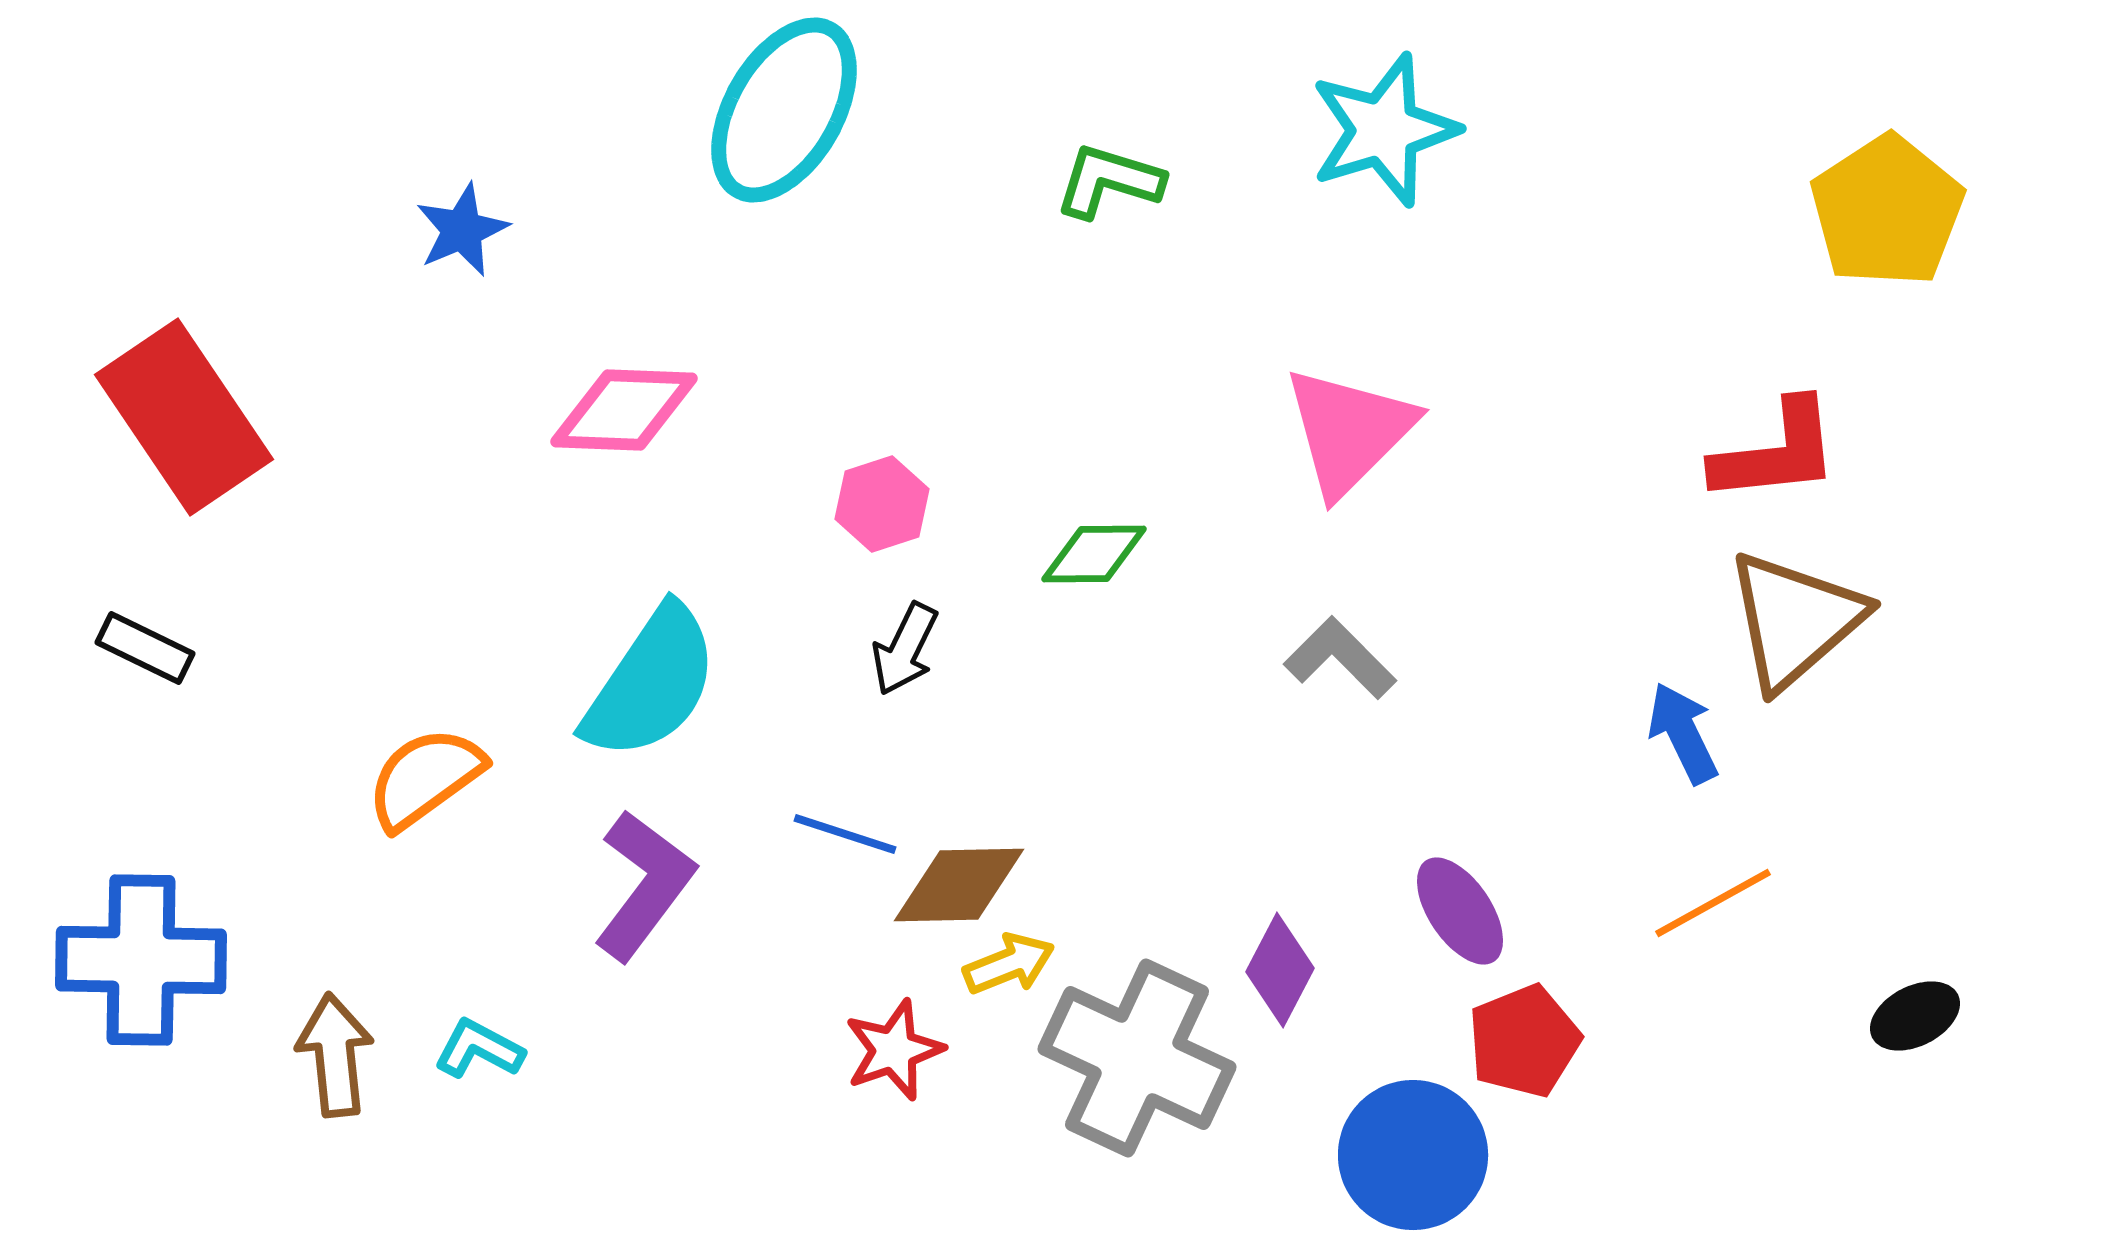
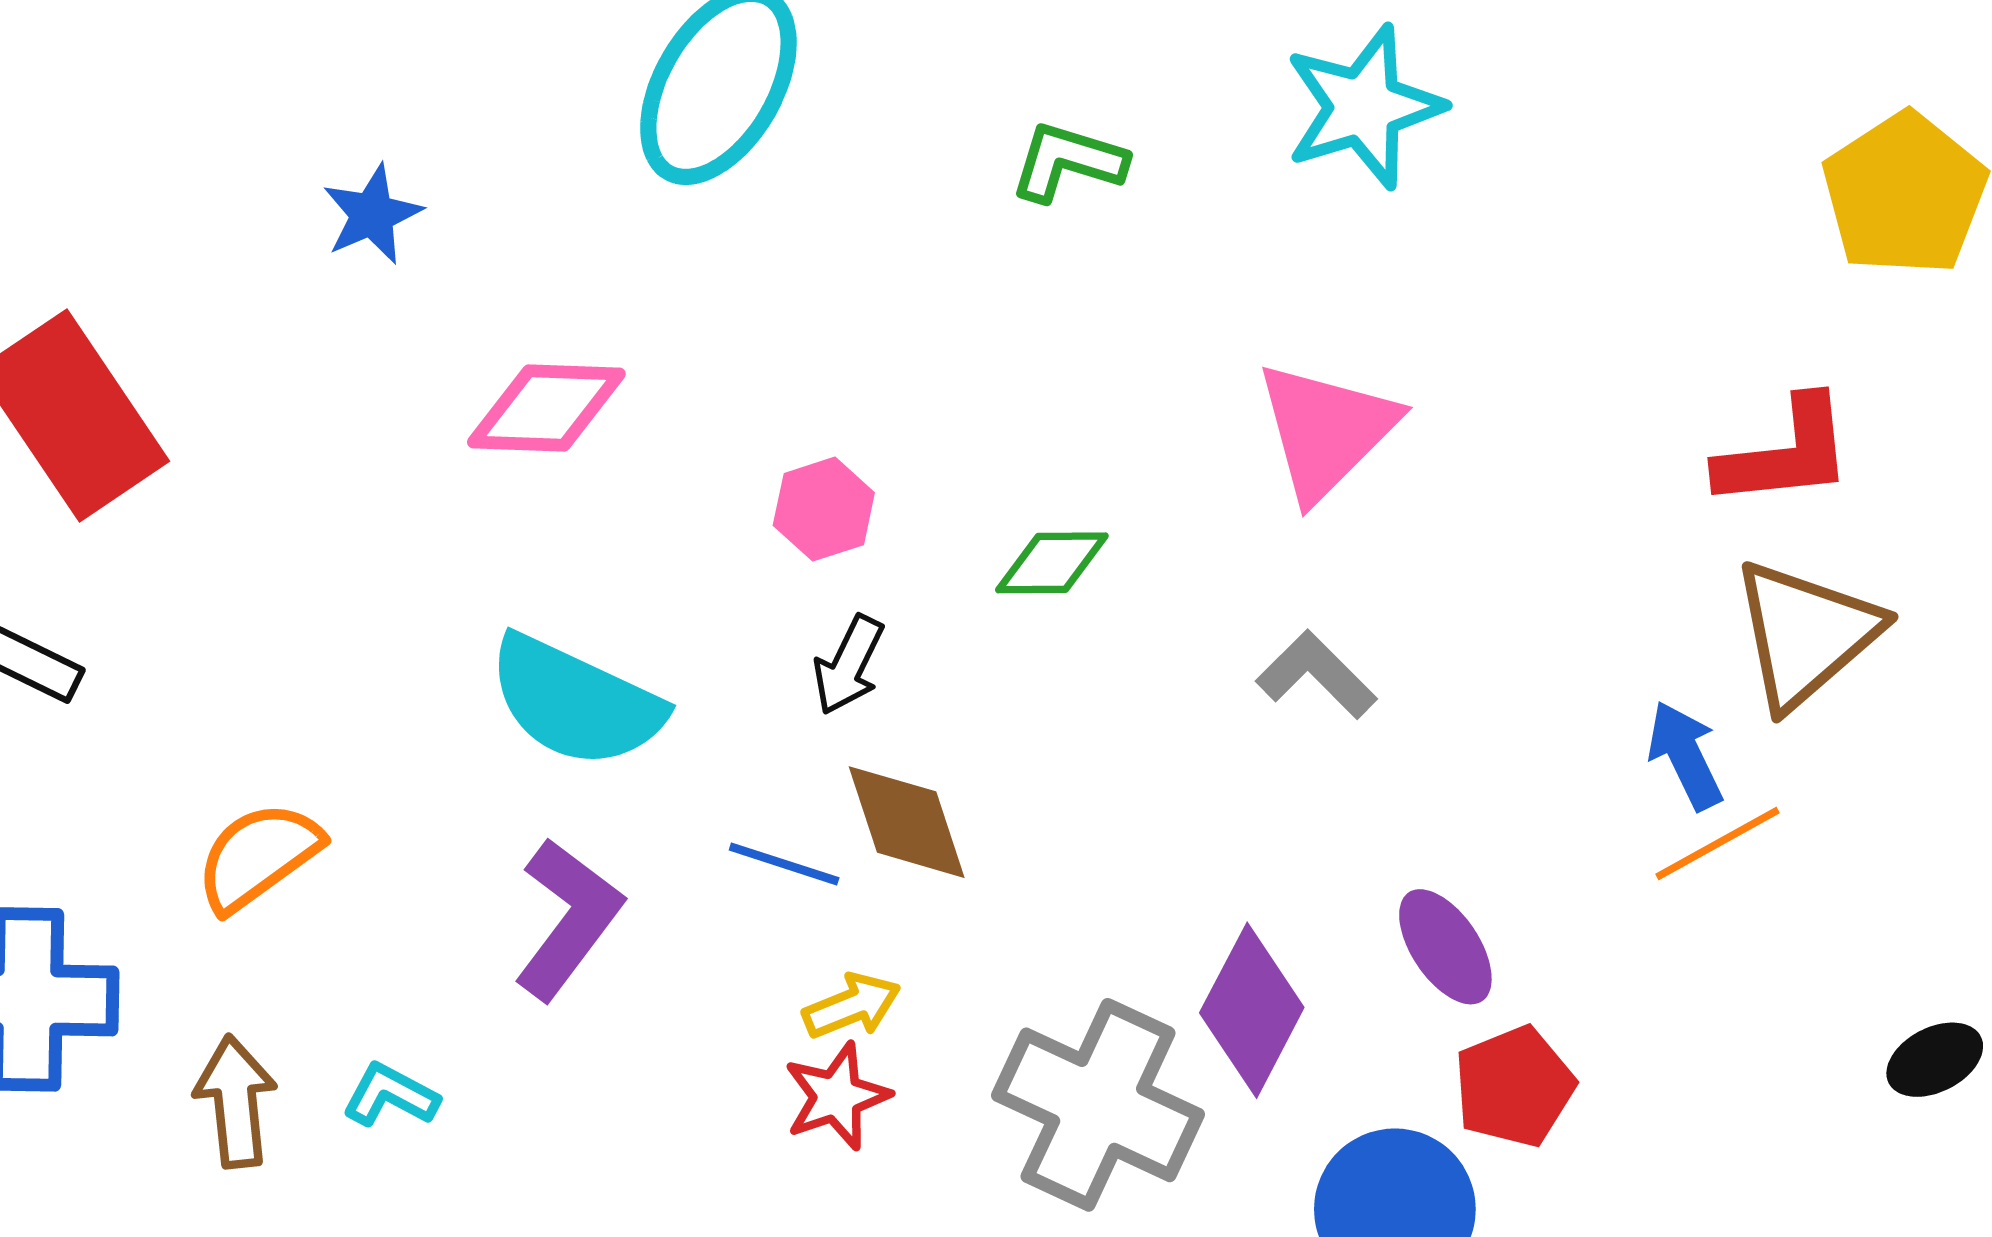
cyan semicircle: (651, 683) -> (575, 702), turned 81
orange semicircle: (425, 778) -> (258, 856), moved
brown diamond: (959, 885) -> (907, 822), moved, turned 73
orange line: (1713, 903) -> (1717, 844), moved
yellow arrow: (1009, 964) -> (852, 1006), moved
purple diamond: (1280, 970) -> (1252, 1010), size x1.4

